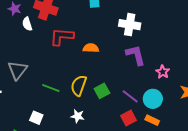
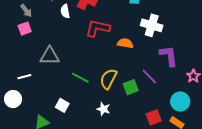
white cross: (130, 25) -> (152, 25), moved
gray triangle: (17, 70) -> (50, 56), turned 45
purple line: (130, 96) -> (149, 76), moved

